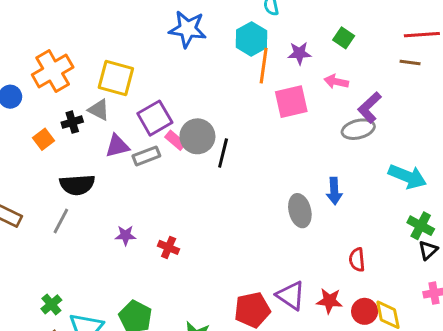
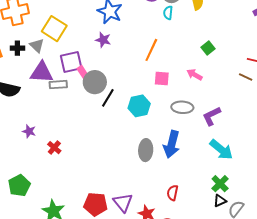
cyan hexagon: (251, 39) -> (139, 106), moved
purple star: (299, 53) -> (103, 40), moved
pink square: (291, 102) -> (162, 78), size x0.7
purple L-shape: (370, 107) -> (211, 116), moved
gray ellipse: (358, 129) -> (182, 107), moved
pink rectangle: (175, 140) -> (83, 73), moved
purple triangle: (117, 146) -> (42, 72), size x1.4
blue arrow: (334, 191) -> (172, 144), size x1.5

